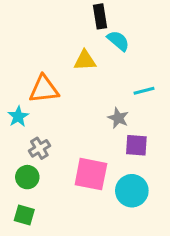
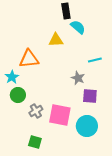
gray cross: (39, 148) -> (36, 111), moved
green circle: (27, 177) -> (18, 95), moved
green square: (24, 215) -> (35, 142), moved

